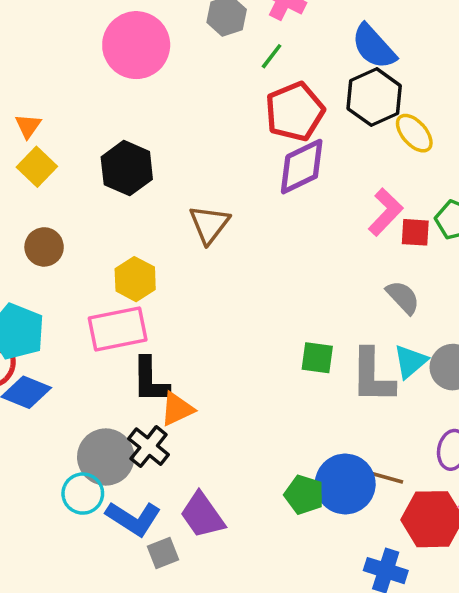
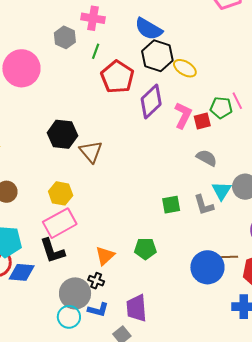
purple diamond: (302, 167) -> (151, 102), moved
black hexagon: (127, 168) -> (62, 134), moved
gray L-shape: (372, 376) -> (204, 205), size x0.7
black L-shape: (150, 380) -> (52, 251), moved
black cross: (149, 447) -> (96, 281), size x0.7
green pentagon: (304, 495) -> (145, 249), moved
purple trapezoid: (202, 515) -> (136, 308), turned 48
blue L-shape: (133, 518) -> (98, 310), moved, size x0.7

